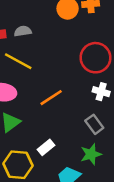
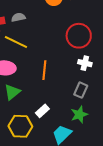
orange line: (51, 98) -> (44, 70), turned -48
gray rectangle: (94, 124) -> (81, 90), turned 63

